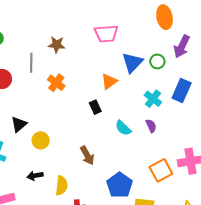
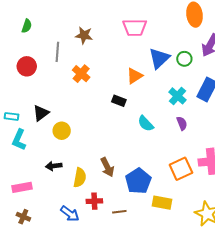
black rectangle: (95, 107) -> (119, 101), turned -48
purple semicircle: (151, 126) -> (182, 123), moved
brown arrow: (87, 155) -> (107, 167), moved

